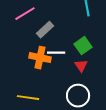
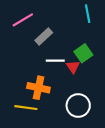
orange cross: (40, 58) -> (38, 88), moved
red triangle: (81, 66) -> (73, 67), moved

